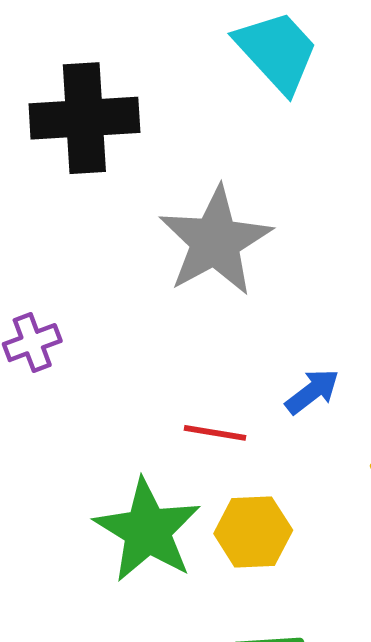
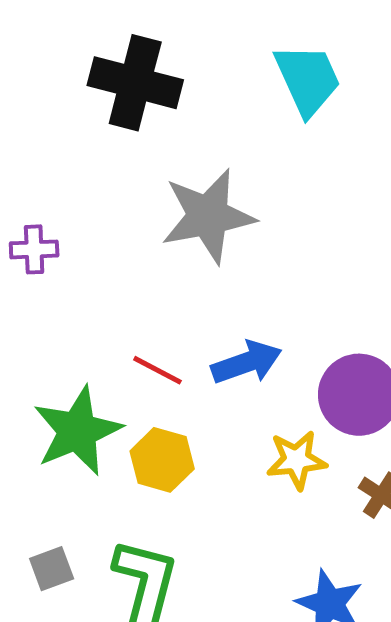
blue arrow: (312, 391) -> (247, 362), size x1.4

